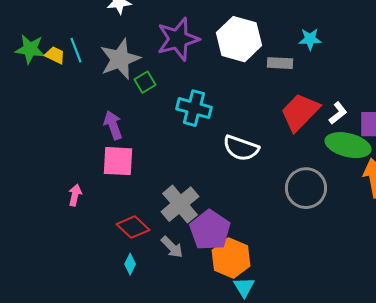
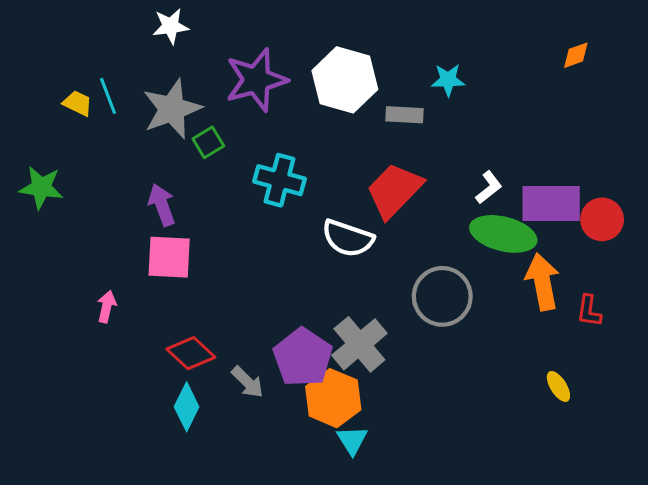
green star: (30, 49) -> (41, 187), moved
red trapezoid: (300, 112) -> (394, 190), moved
gray cross: (180, 204) -> (359, 344), moved
cyan diamond: (130, 264) -> (187, 407), size x1.5

